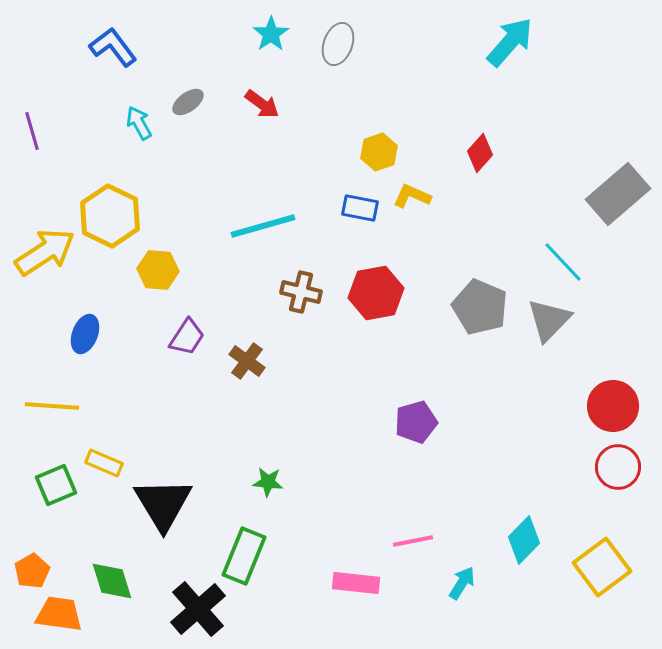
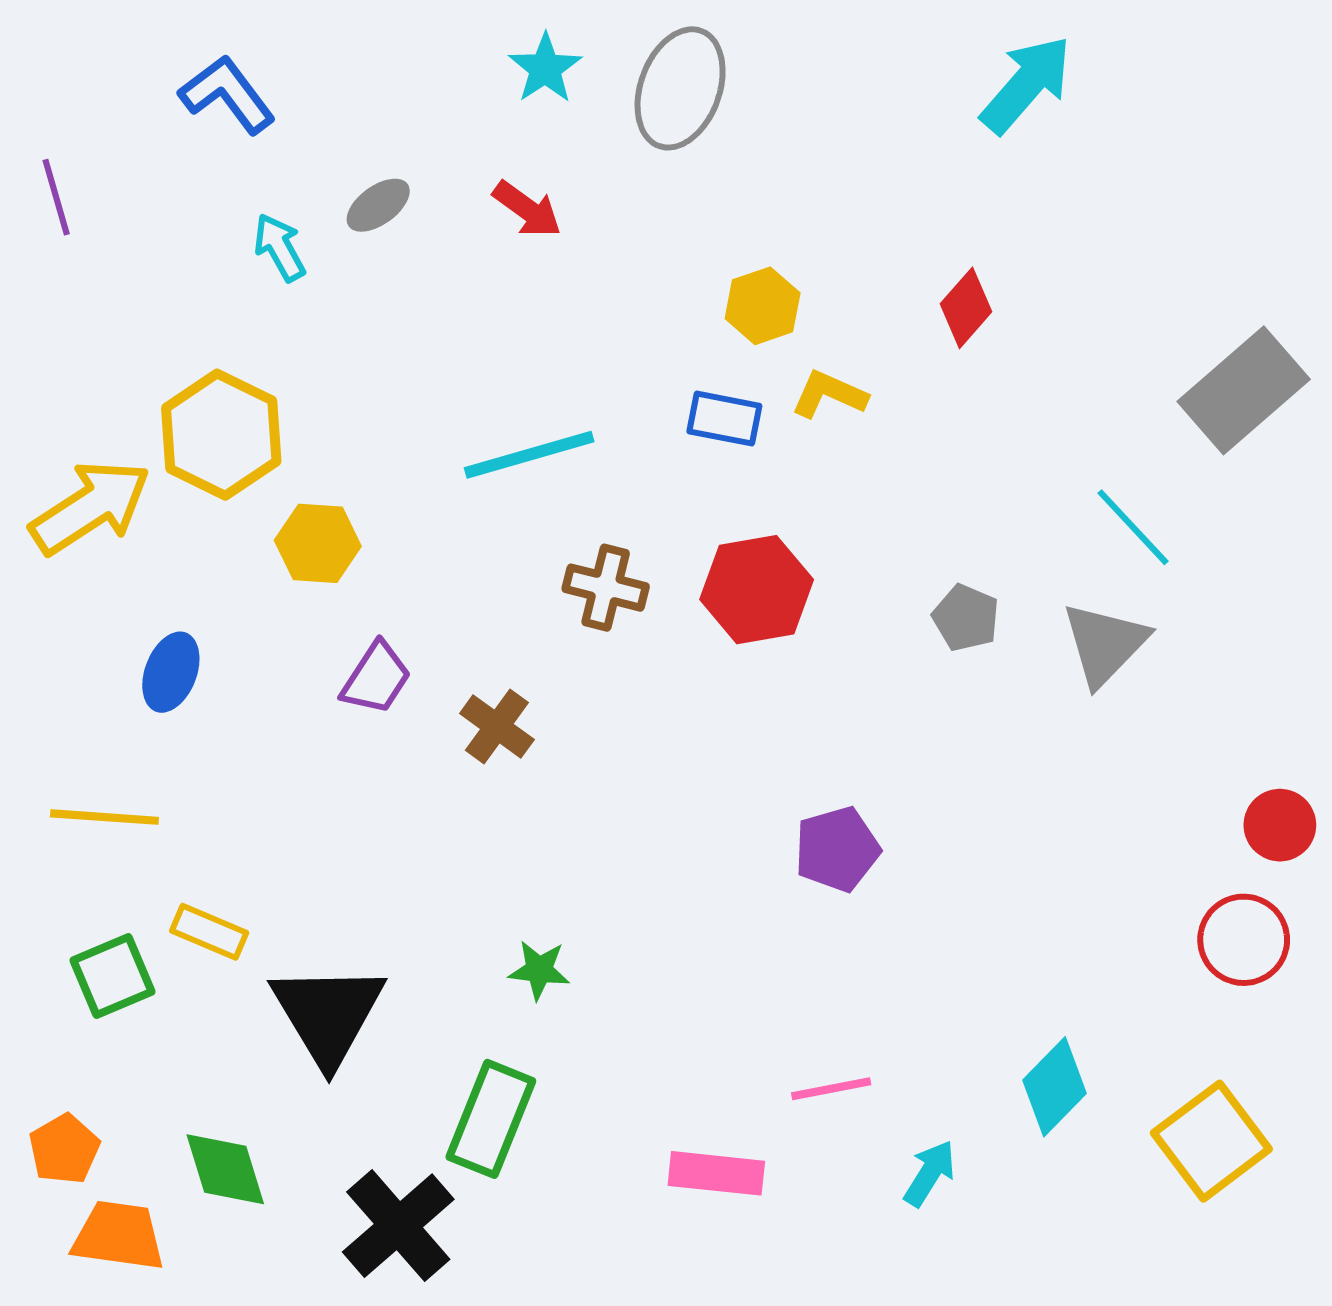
gray ellipse: (338, 44) -> (680, 88), size x1.4
purple line: (32, 131) -> (56, 197), moved
gray pentagon: (480, 307) -> (966, 618), size x0.6
red circle: (613, 406) -> (1280, 825), moved, size x0.7

